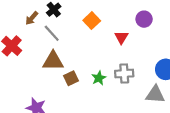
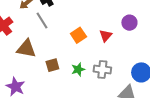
orange square: (92, 21) -> (78, 35), moved
brown triangle: (53, 61) -> (26, 49), moved

